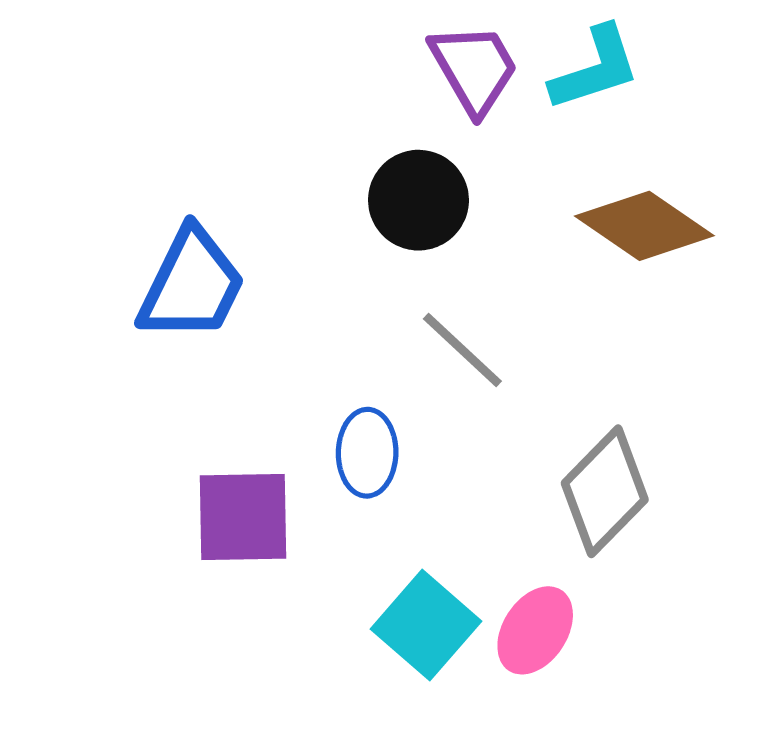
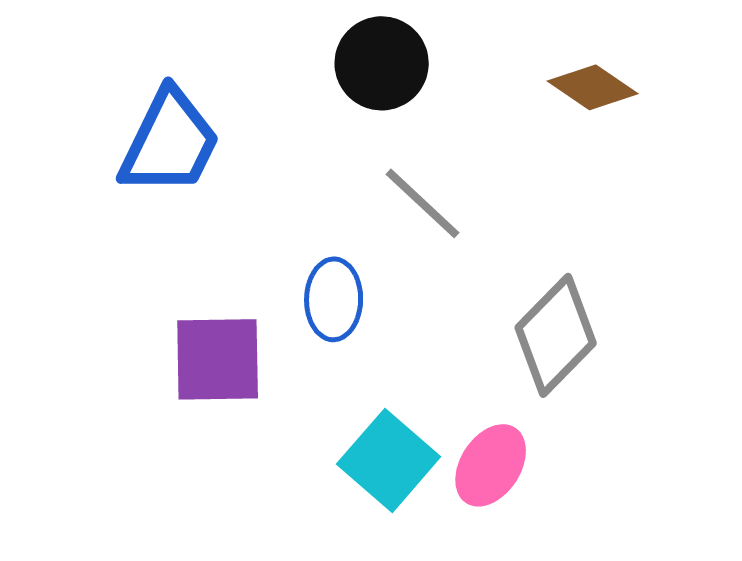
brown diamond: (644, 226) -> (593, 87), size x0.7

